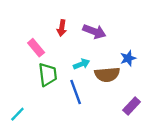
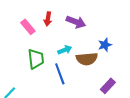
pink rectangle: (36, 48) -> (28, 27), moved

